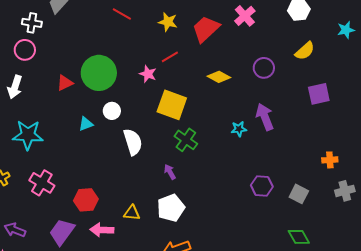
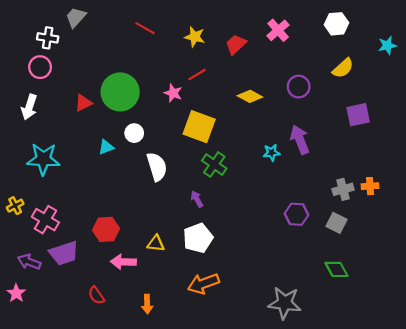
red trapezoid: (206, 29) -> (236, 44), size x0.7
pink cross: (42, 183) -> (45, 220), moved
gray cross: (345, 191) -> (343, 189), moved
purple trapezoid: (62, 232) -> (64, 253), moved, turned -144

